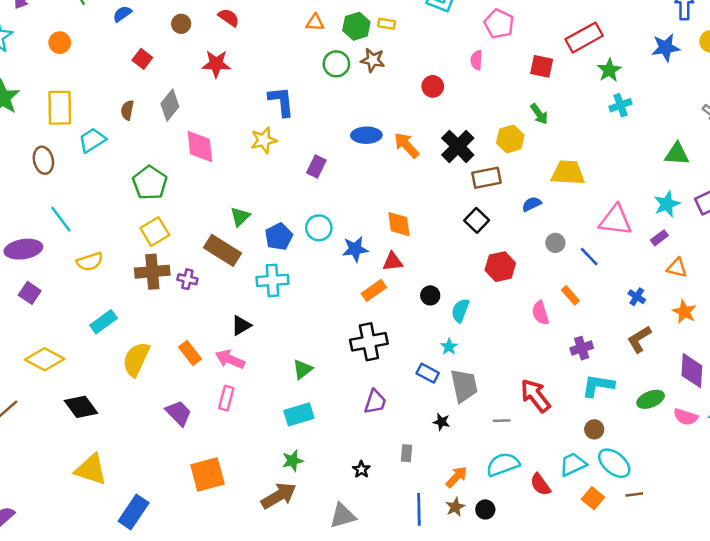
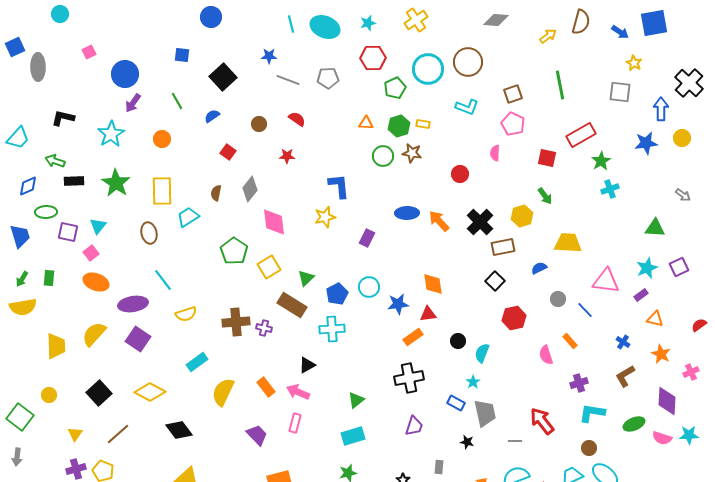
red star: (216, 64) -> (287, 156), size x0.7
yellow square: (155, 232) -> (269, 267), moved
purple square: (30, 293) -> (138, 339), size x1.4

